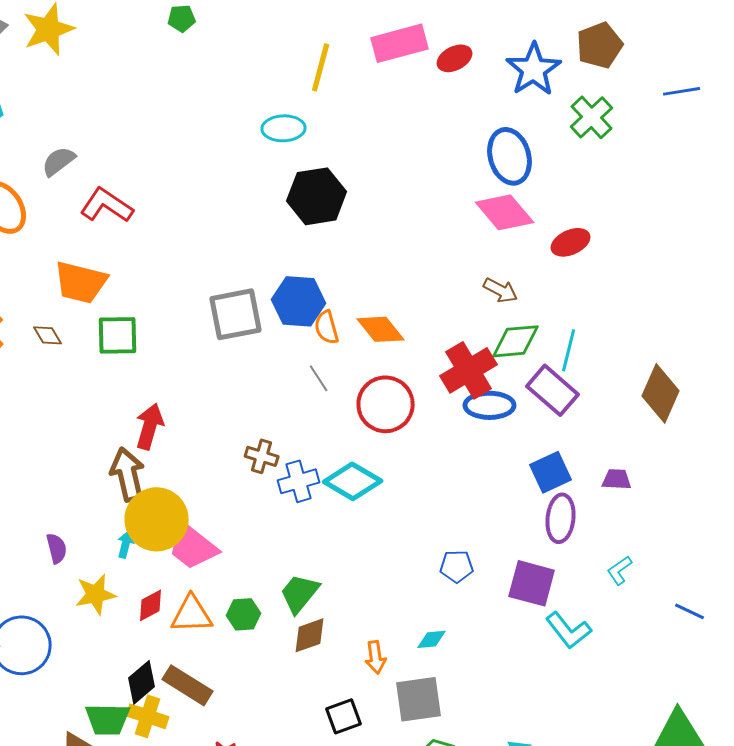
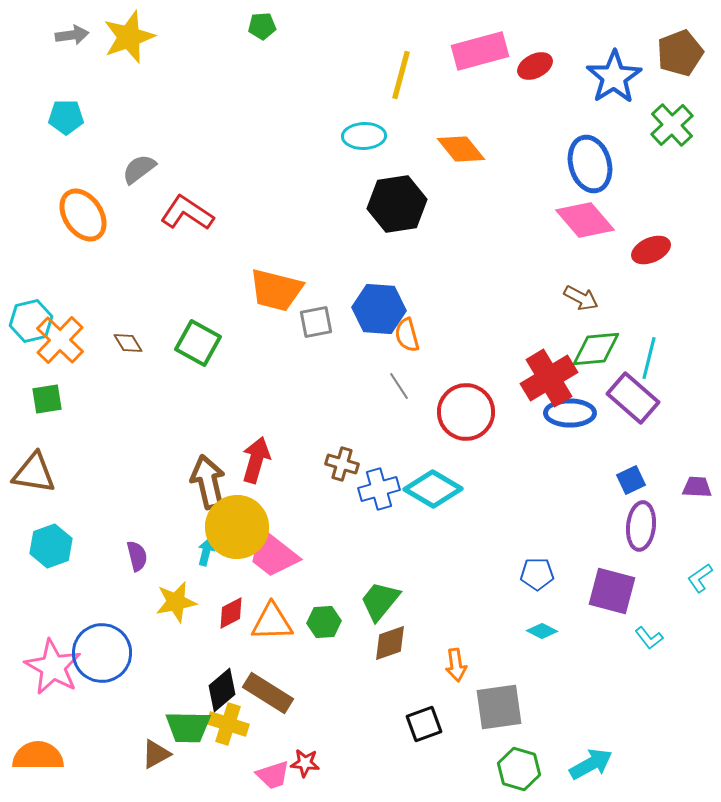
orange trapezoid: (81, 282) -> (276, 290), moved
gray square: (236, 314) -> (316, 322), size x0.6
orange diamond: (381, 329) -> (461, 149), moved
green square: (118, 335) -> (198, 343), turned 30
red arrow: (150, 426) -> (256, 460), moved
blue square: (551, 472) -> (631, 480), size x0.7
cyan L-shape: (569, 630) -> (649, 638), size x0.6
cyan diamond: (432, 639) -> (542, 631), moved, turned 32

